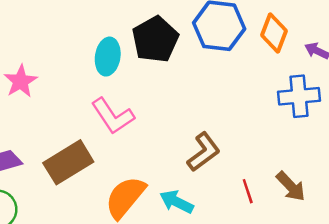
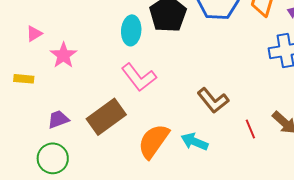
brown L-shape: (204, 152) -> (213, 100), turned 92

